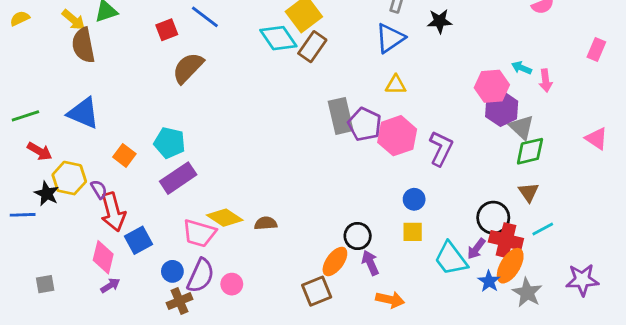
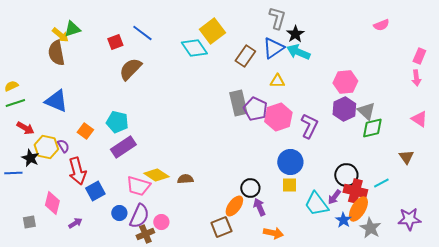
yellow semicircle: (20, 18) -> (11, 86), moved
yellow arrow: (73, 20) -> (60, 35), moved
black star: (440, 21) -> (295, 34), moved, turned -30
brown rectangle: (312, 47) -> (245, 56), moved
cyan arrow: (522, 68) -> (298, 52), moved, size x1.6
pink arrow: (546, 81) -> (416, 78), moved
purple hexagon: (502, 109) -> (344, 109), moved
purple semicircle: (99, 189) -> (63, 146), moved
brown triangle: (529, 192) -> (406, 157), moved
blue circle: (414, 199) -> (290, 162), size x1.6
pink diamond: (103, 257) -> (52, 203), moved
brown cross: (179, 301) -> (145, 234), moved

